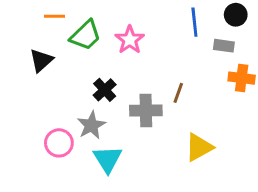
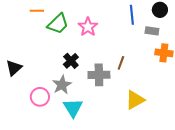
black triangle: (41, 60) -> (14, 68), moved

